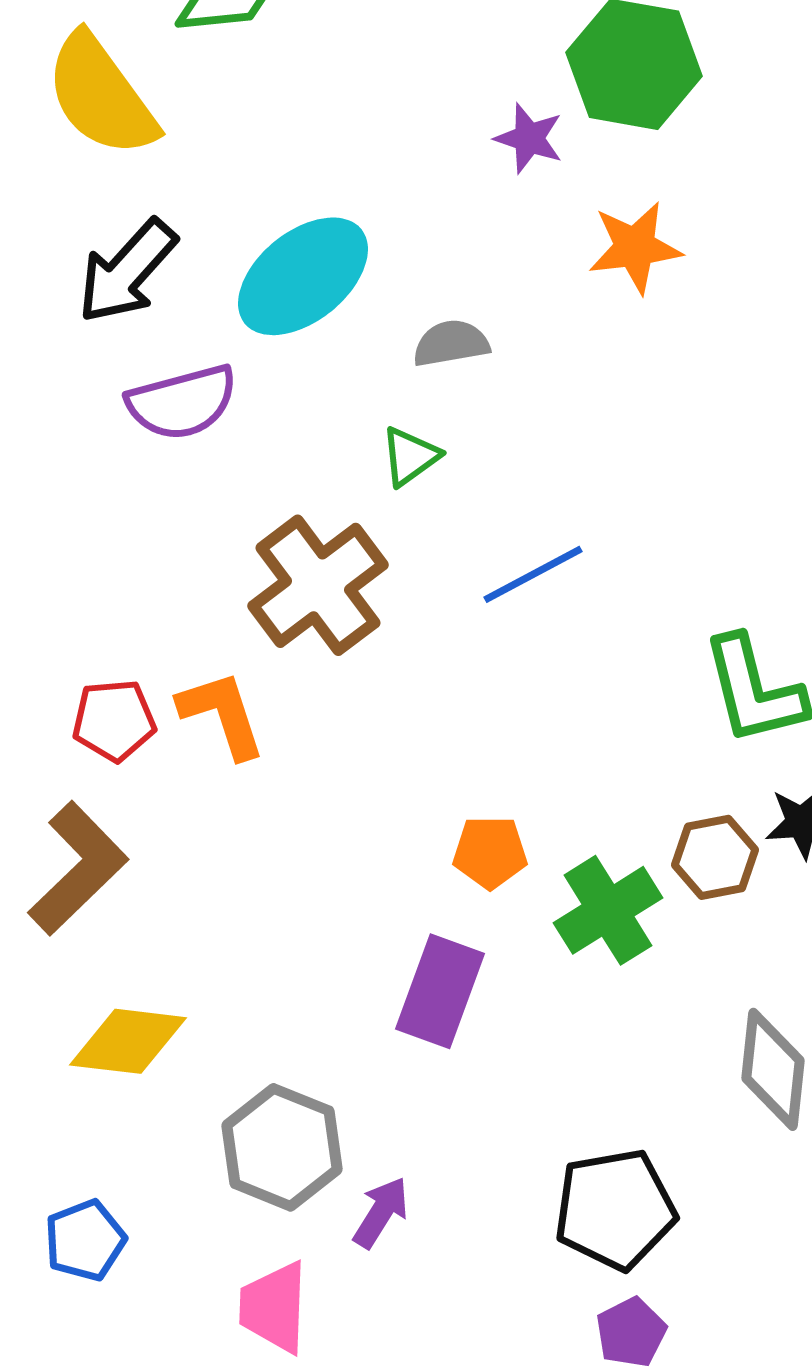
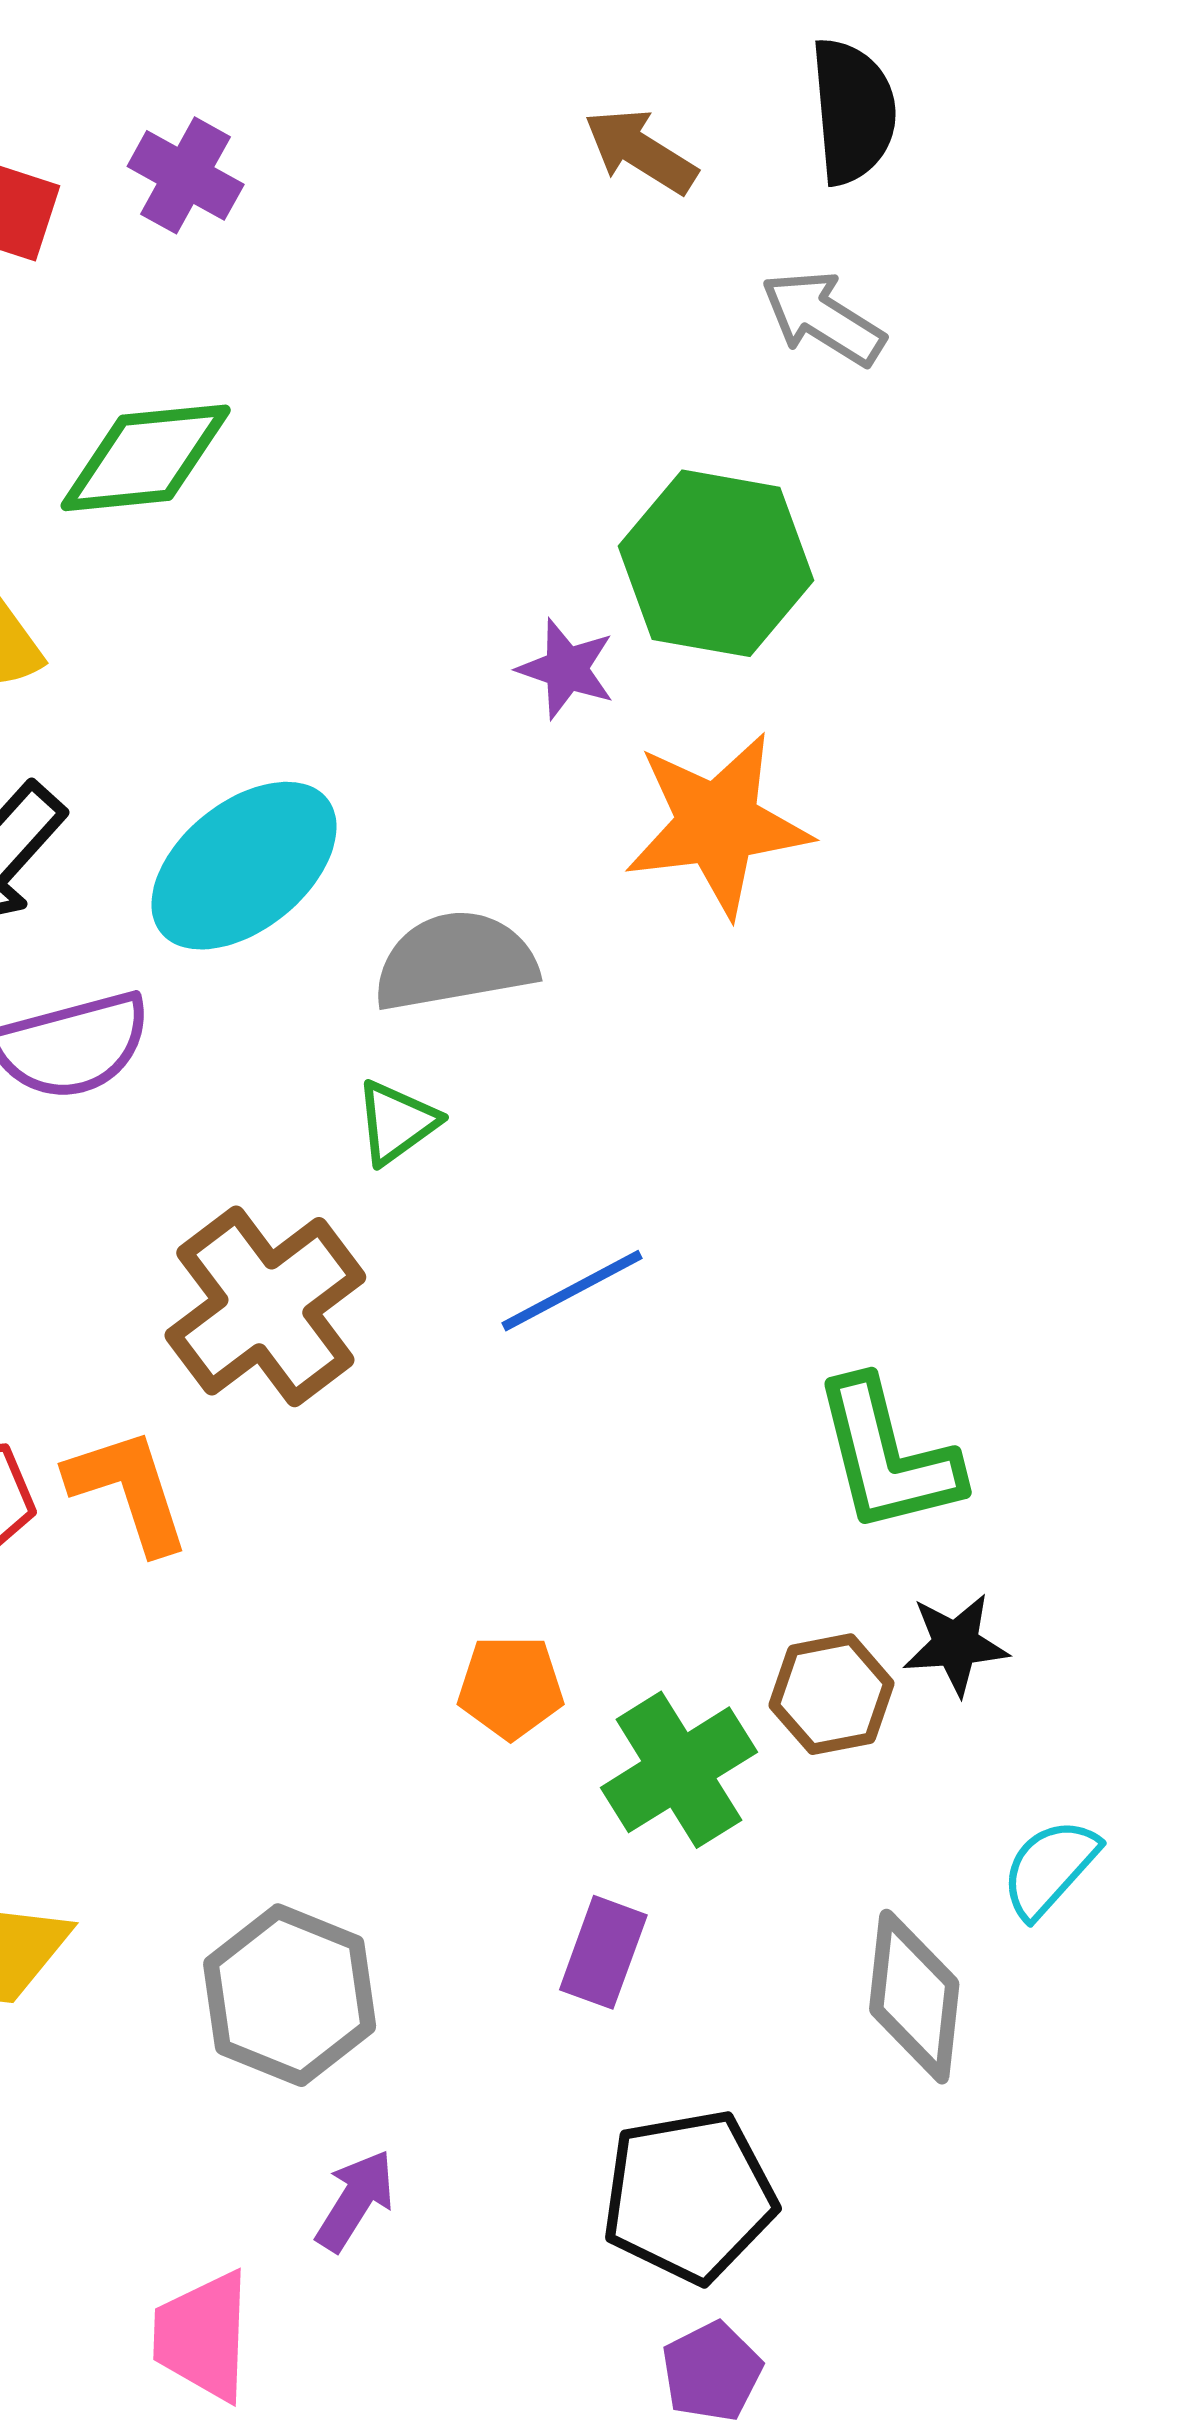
orange star: (635, 247) -> (717, 824), size x1.4
gray semicircle: (451, 343) -> (455, 961), size x1.5
purple rectangle: (440, 991) -> (603, 1952), moved, size x0.7
gray hexagon: (282, 1147) -> (290, 1995), moved

